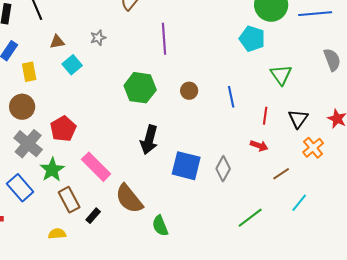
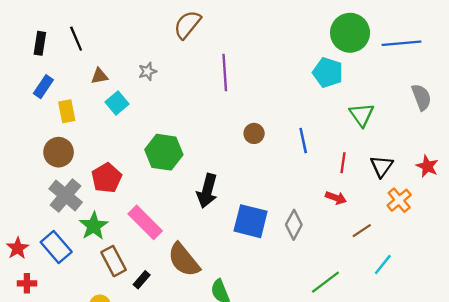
green hexagon: (140, 88) -> (164, 152), moved

